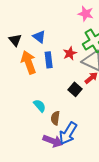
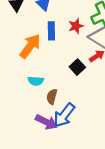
orange arrow: (29, 62) -> (30, 46), moved, turned 50
cyan semicircle: (40, 106) -> (36, 81), turned 128

